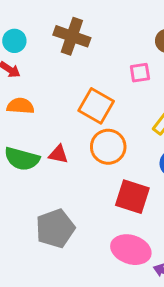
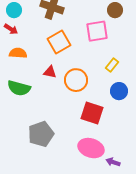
pink square: (140, 73) -> (97, 31), size x1.6
orange square: (96, 106) -> (59, 42), moved, turned 30
red triangle: (58, 154) -> (50, 72), moved

